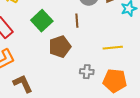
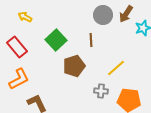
yellow line: (113, 48) -> (116, 68), moved, turned -36

